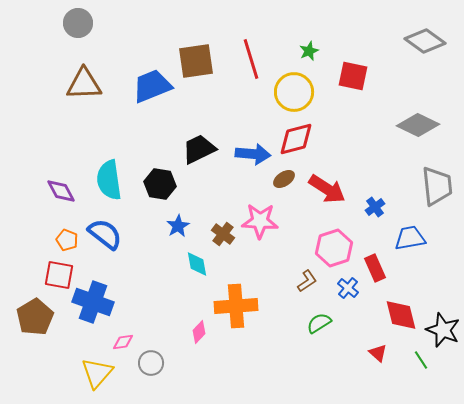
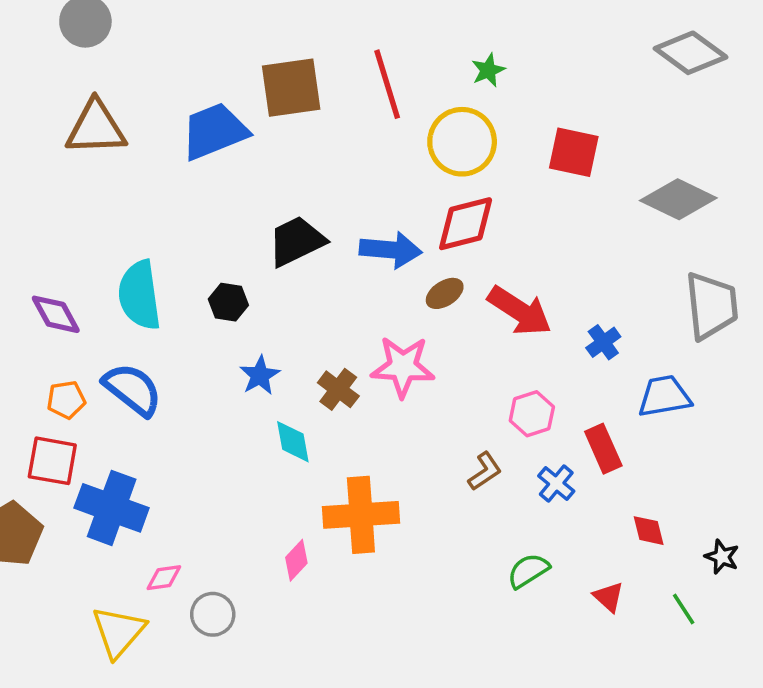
red square: (353, 76) -> (574, 152), moved
black hexagon: (160, 184) -> (228, 302), size x0.7
orange pentagon: (67, 240) -> (66, 400), turned -30
pink hexagon: (334, 248) -> (532, 414), size x0.7
red diamond: (401, 315) -> (649, 531), size x0.6
green semicircle: (319, 323) -> (528, 571), moved
black star: (443, 330) -> (722, 557), size x0.6

